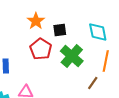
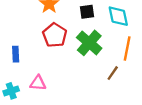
black square: (60, 30) -> (87, 12), moved

